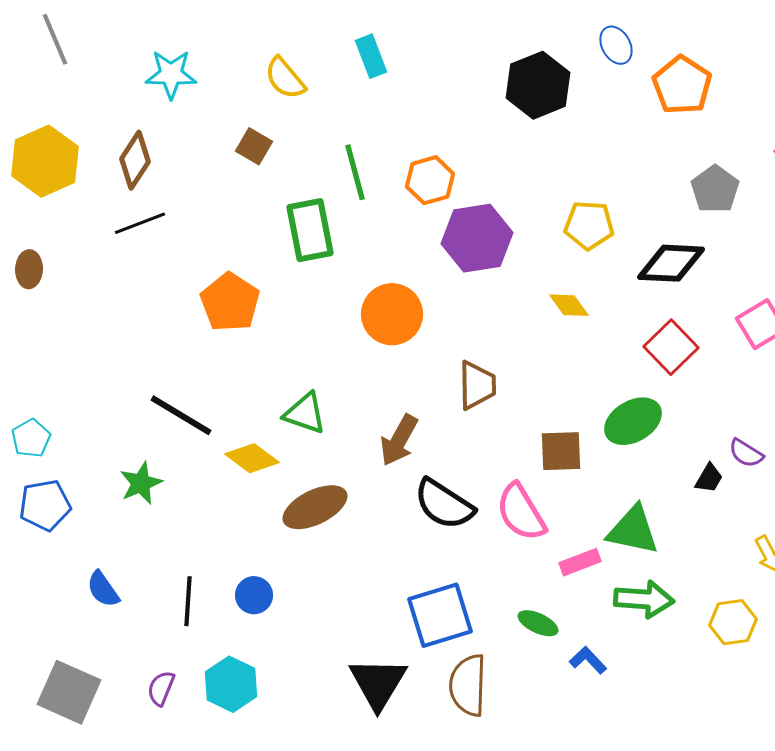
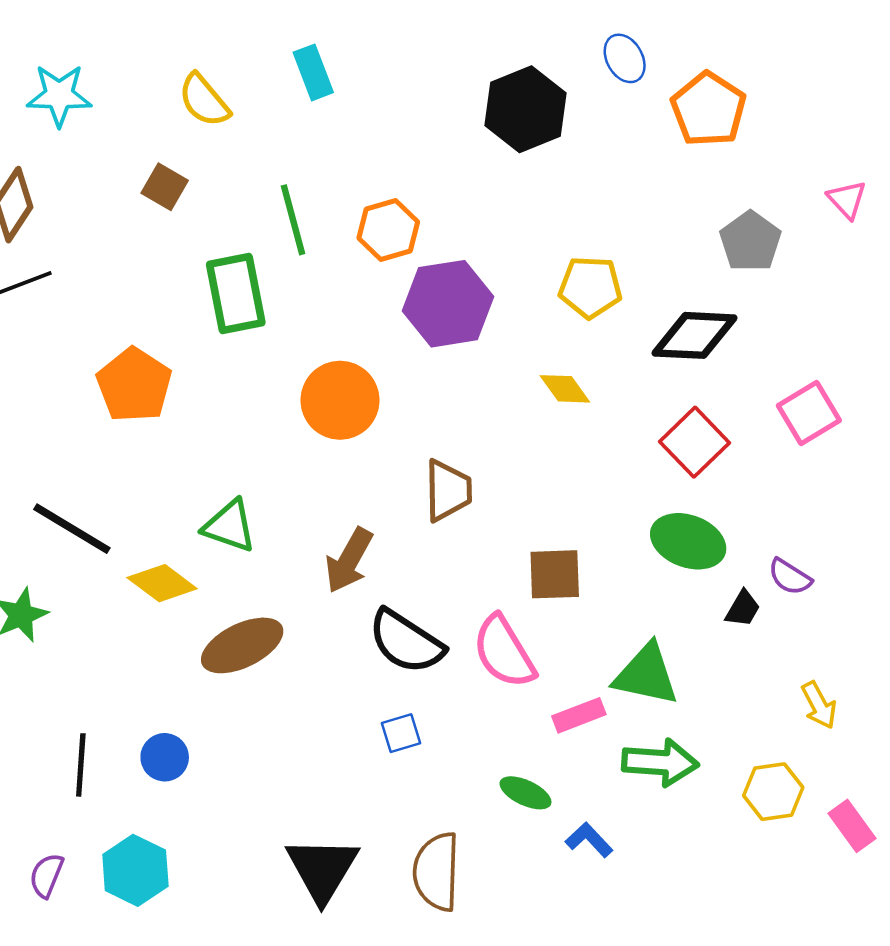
green ellipse: (633, 421) -> (688, 541), moved, turned 50
blue square: (440, 615) -> (401, 733), moved, size x0.5

